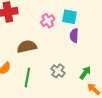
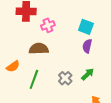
pink cross: (48, 21) -> (48, 25), moved
green arrow: (85, 73) -> (88, 74), moved

